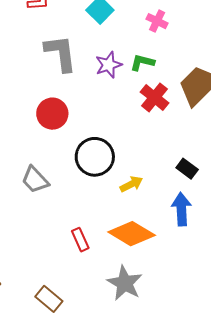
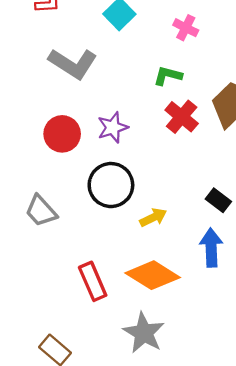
gray L-shape: (61, 53) -> (73, 64), turned 129
purple star: (109, 65) -> (113, 127), moved
red rectangle: (80, 240) -> (93, 281), size x1.4

